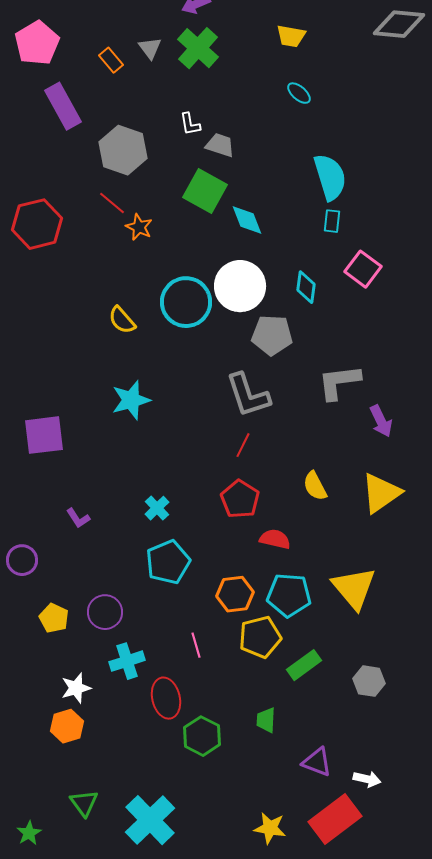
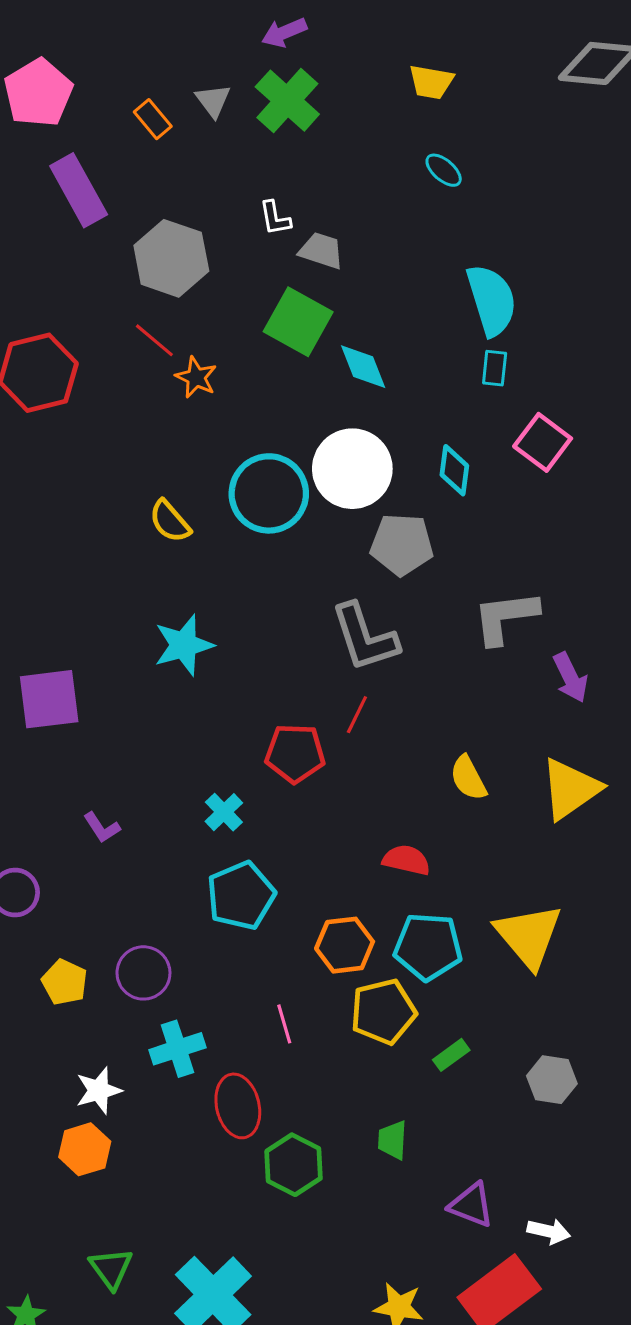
red pentagon: (240, 499) -> (295, 753), moved, turned -30
green rectangle: (304, 665) -> (451, 1055), size x0.7

